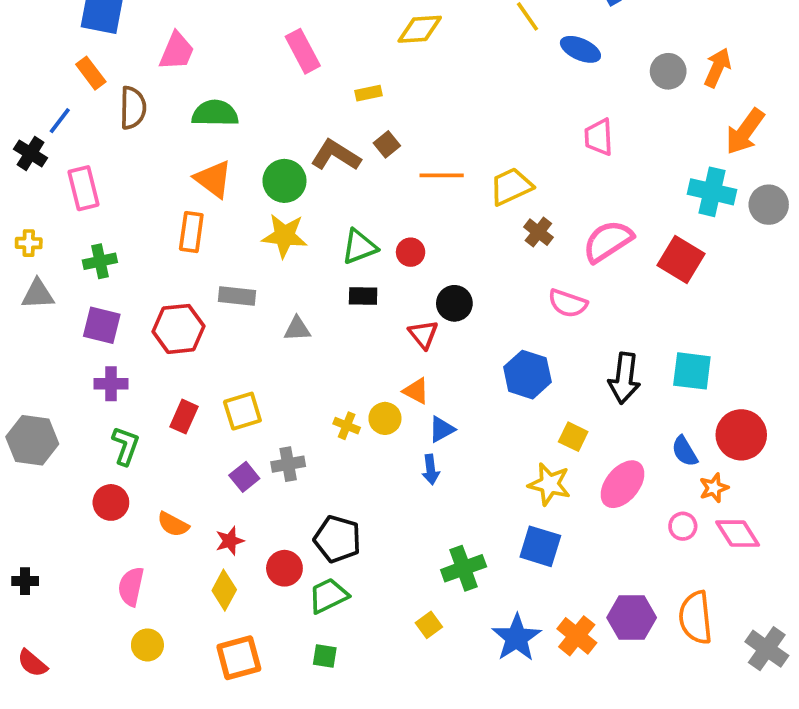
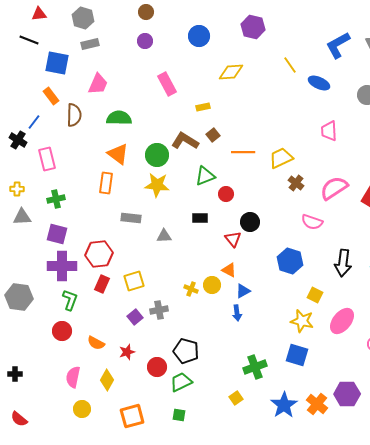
green triangle: (359, 247) -> (205, 176), moved
red hexagon: (179, 329) -> (99, 254), moved
purple cross: (111, 384) -> (62, 266), size x1.6
yellow diamond: (224, 590) -> (107, 380), moved

